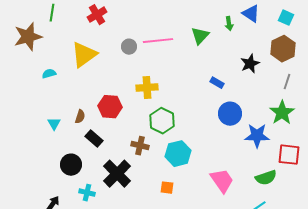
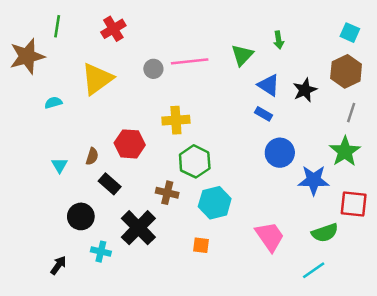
blue triangle: (251, 14) -> (269, 85), moved

